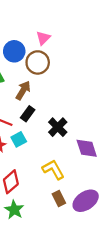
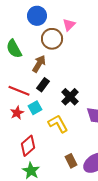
pink triangle: (43, 38) -> (69, 25), moved
blue circle: (14, 51) -> (37, 16), moved
yellow L-shape: (53, 170) -> (58, 124), moved

